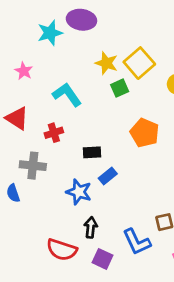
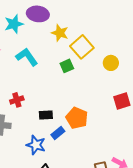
yellow star: (106, 63) -> (60, 33), moved
cyan L-shape: (67, 95) -> (27, 57), moved
orange pentagon: (145, 133) -> (77, 118), moved

